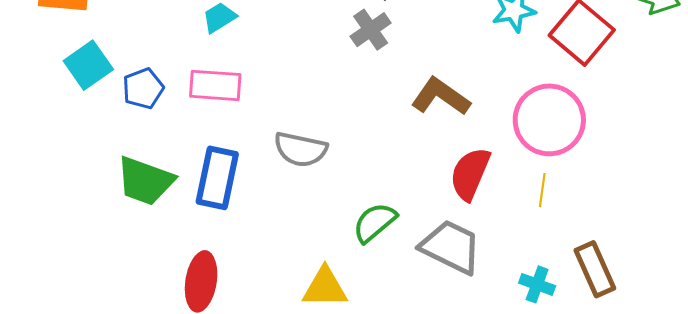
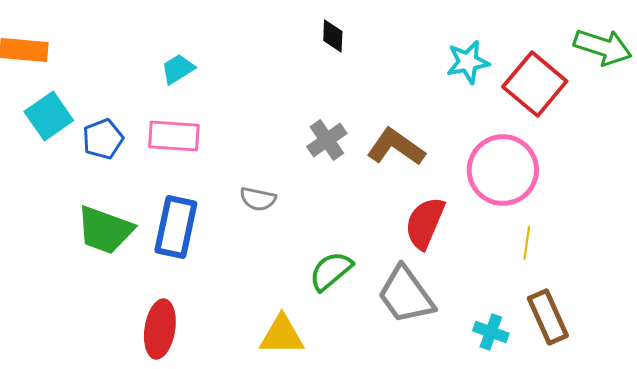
gray cross: (371, 30) -> (327, 140), moved
gray semicircle: (301, 149) -> (258, 199), size x0.7
yellow line: (542, 190) -> (527, 243), moved
gray trapezoid: (451, 247) -> (406, 295), turned -152

